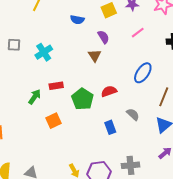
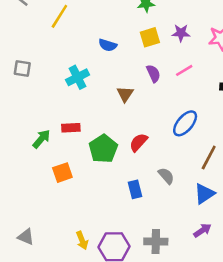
purple semicircle: (103, 37) -> (153, 73), moved
cyan cross: (44, 52) -> (78, 77), moved
red semicircle: (109, 91) -> (139, 142), turned -35

